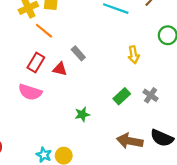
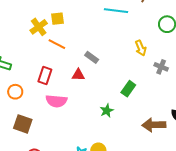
red rectangle: (36, 62) -> (45, 76), moved
gray cross: (151, 95) -> (161, 67), moved
green rectangle: (122, 96) -> (128, 89), moved

